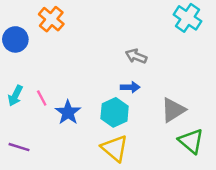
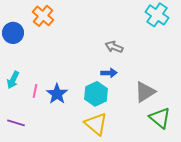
pink line: (42, 98) -> (35, 91), moved, turned 40

